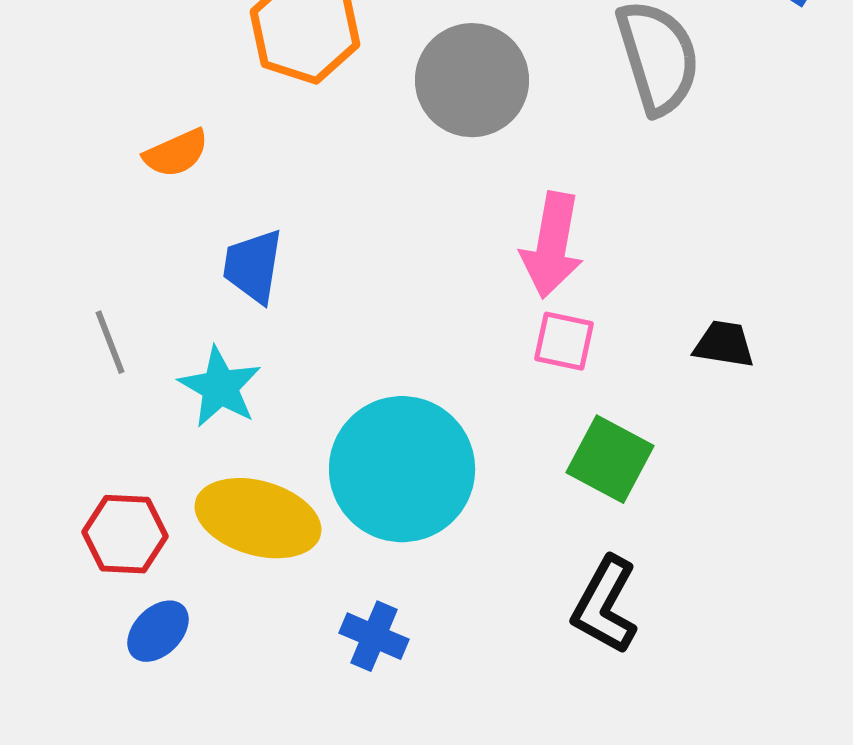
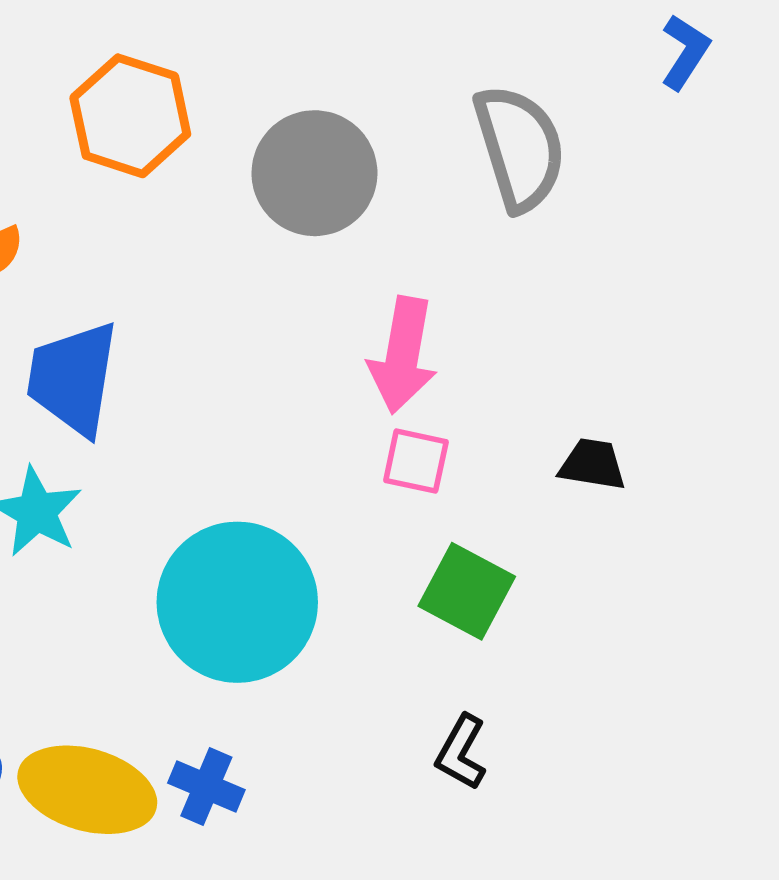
blue trapezoid: (253, 266) -> (73, 378), size x1.4
yellow ellipse: (258, 518) -> (87, 790), moved
black L-shape: (605, 605) -> (461, 752), size x0.7

